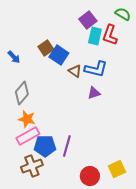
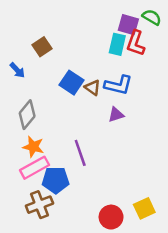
purple square: (88, 20) -> (128, 25), moved, turned -36
brown square: (46, 48) -> (42, 47), moved
blue square: (59, 55) -> (72, 83), moved
purple line: (67, 146) -> (80, 153), moved, turned -35

